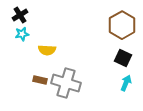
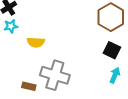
brown rectangle: (40, 80) -> (29, 86), moved

